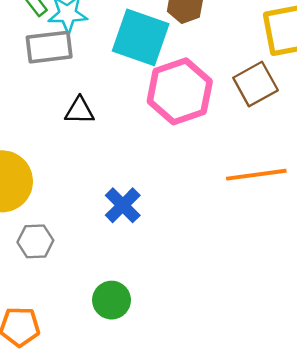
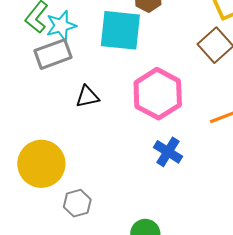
pink hexagon: (180, 91) -> (158, 94), moved
blue cross: (123, 205) -> (168, 152), moved

